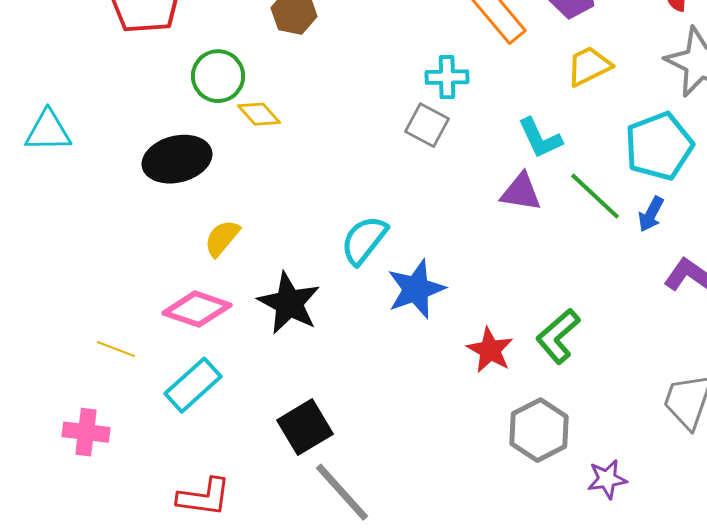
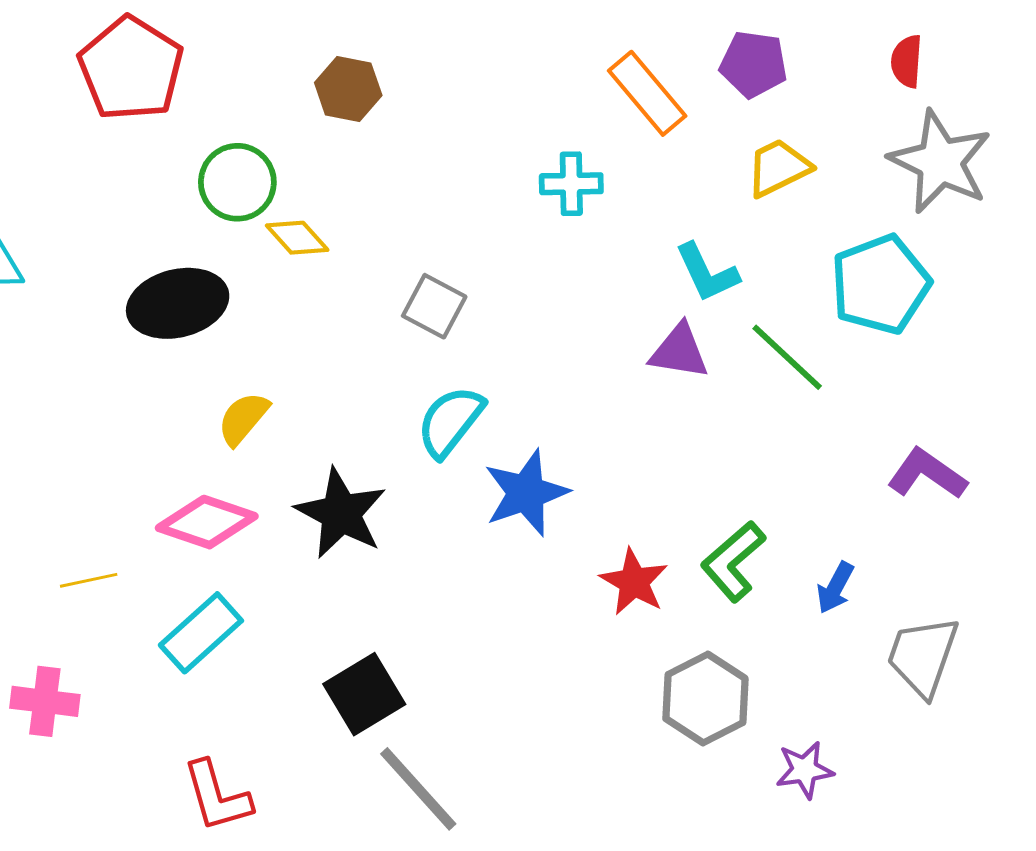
gray square: (427, 125) -> (434, 306), moved
blue arrow: (651, 214) -> (835, 588), moved
yellow line: (116, 349) -> (89, 580), turned -33
red L-shape: (204, 497) -> (217, 796), turned 66

